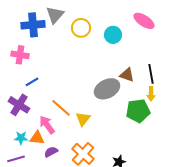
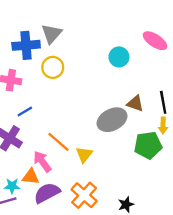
yellow circle: (81, 28) -> (53, 67), moved
cyan star: (21, 138) -> (12, 186), moved
purple semicircle: (51, 152) -> (47, 193), size x1.6

